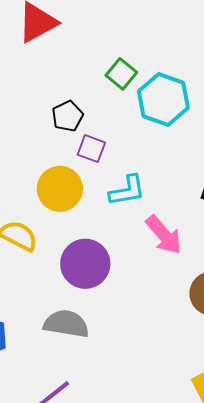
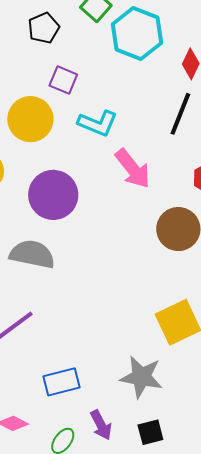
black pentagon: (67, 116) -> (44, 28), moved
cyan L-shape: (127, 191) -> (98, 123), turned 30

